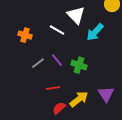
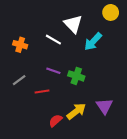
purple line: (57, 60) -> (53, 71), turned -32
gray line: (38, 63) -> (19, 80), moved
red line: (53, 88) -> (42, 92), moved

